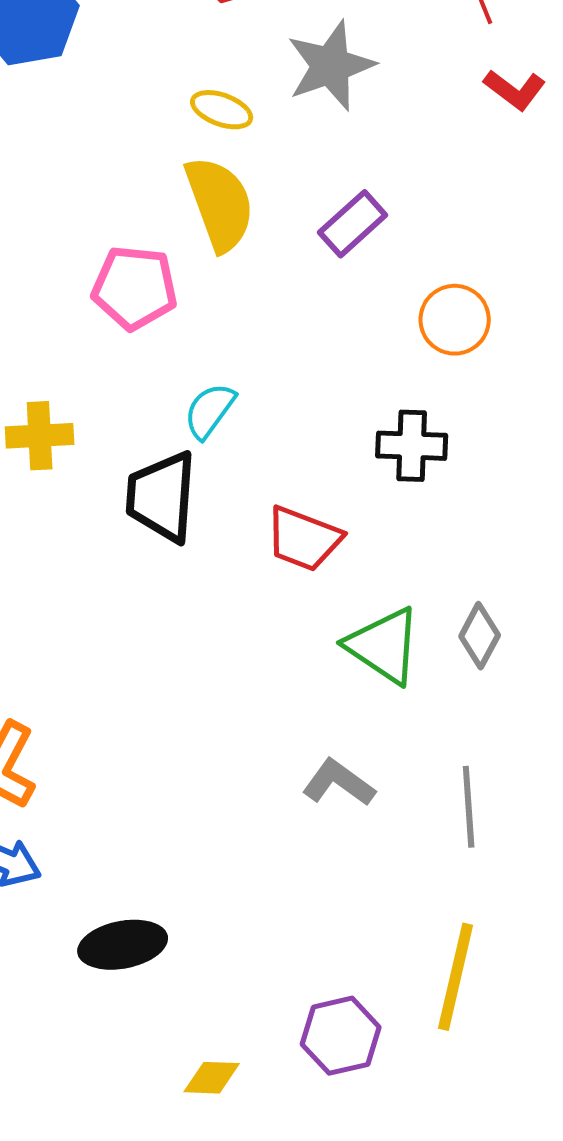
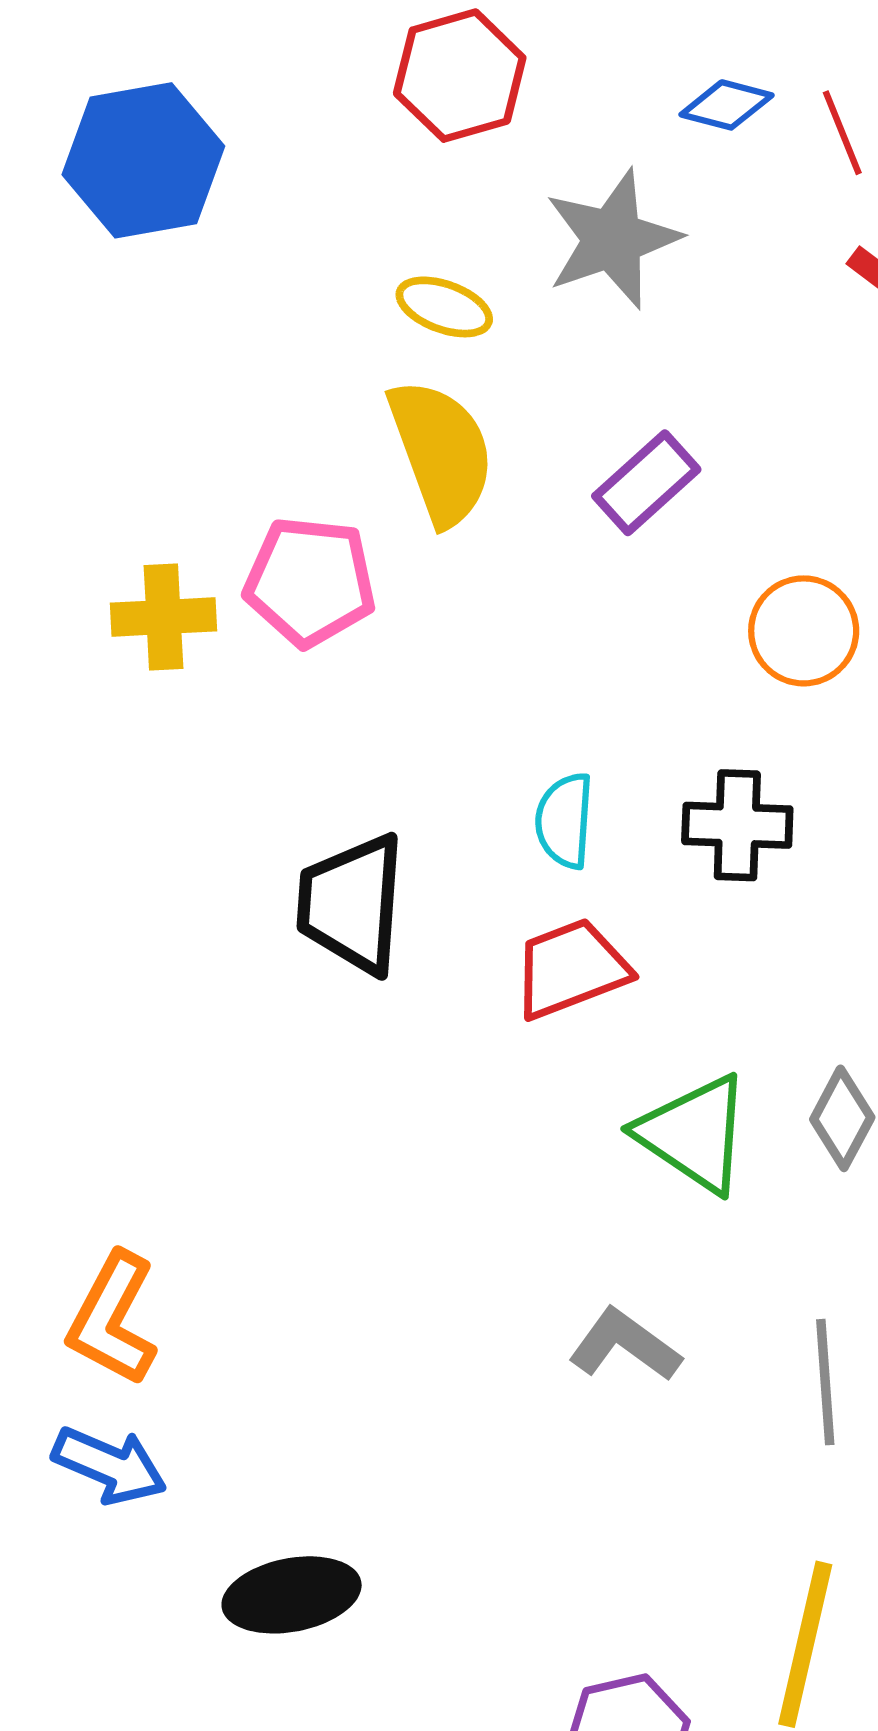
cyan semicircle: (210, 411) -> (565, 821), moved, turned -32
yellow cross: (40, 436) -> (164, 617), moved
red trapezoid: (304, 539) -> (571, 969), turned 138

